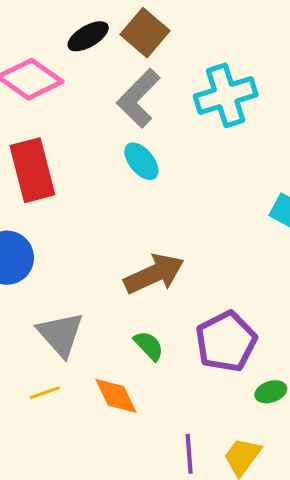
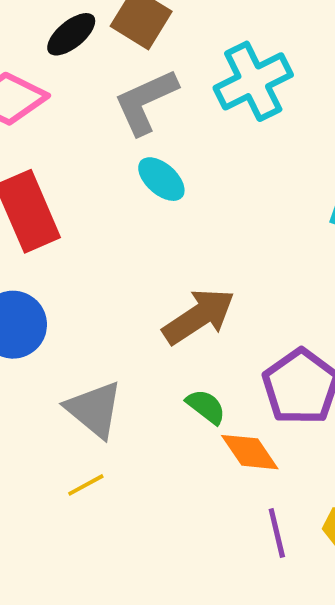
gray L-shape: (138, 98) -> (146, 102), turned 30
orange diamond: (116, 396) -> (250, 452), moved

